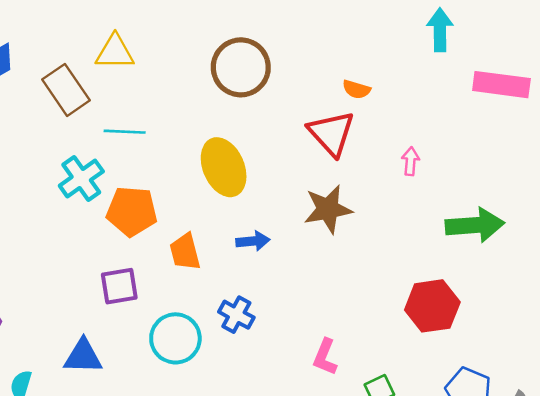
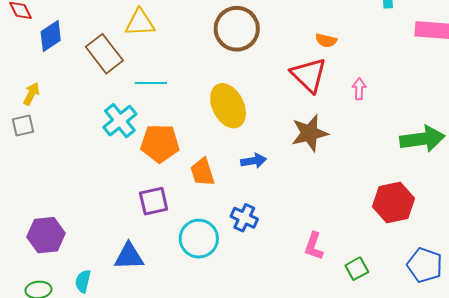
pink arrow: (410, 161) -> (359, 89), moved

